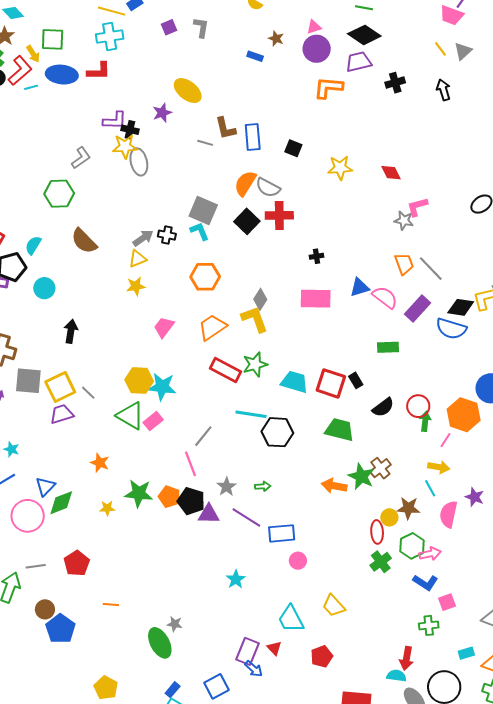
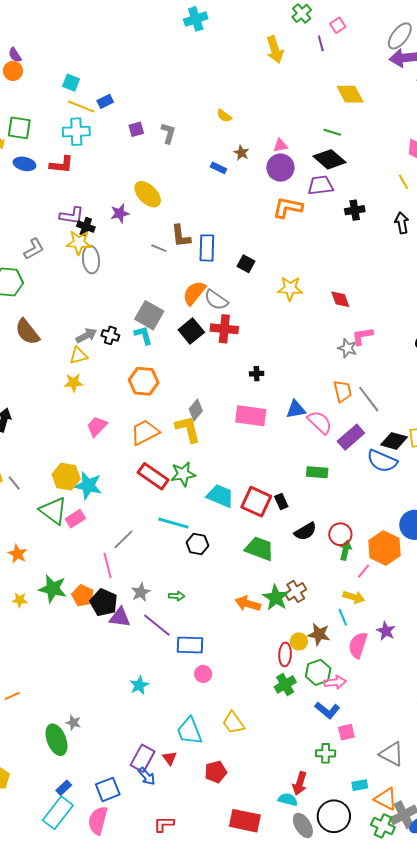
blue ellipse: (62, 75) -> (24, 164), size x0.7
black hexagon: (277, 432) -> (197, 544), size x0.7
orange line: (111, 604) -> (12, 696), turned -35

